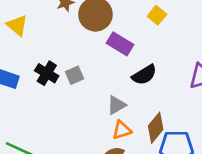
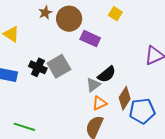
gray square: (75, 75) -> (59, 66), size x1.6
black semicircle: (144, 75) -> (107, 74), moved

